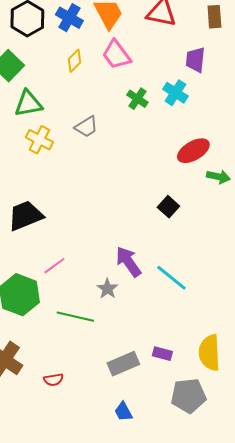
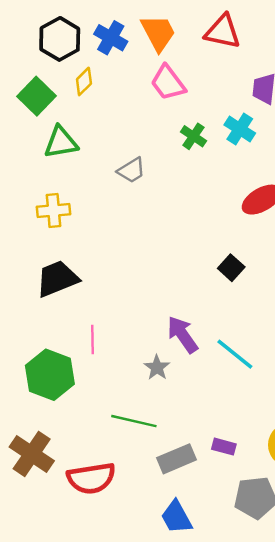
yellow diamond: (74, 61) -> (84, 82), moved
yellow cross: (39, 140) -> (54, 211), moved, turned -32
pink line: (54, 266) -> (92, 340), turned -55
green line: (75, 317) -> (134, 421), moved
red semicircle: (53, 380) -> (91, 478), size x2.0
blue trapezoid: (123, 412) -> (176, 517), size x1.4

